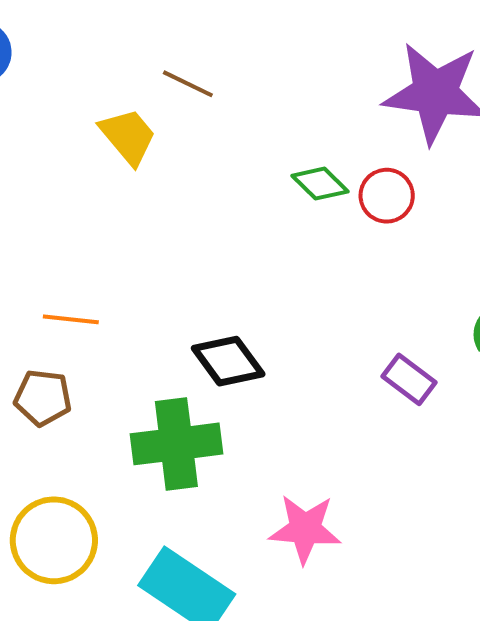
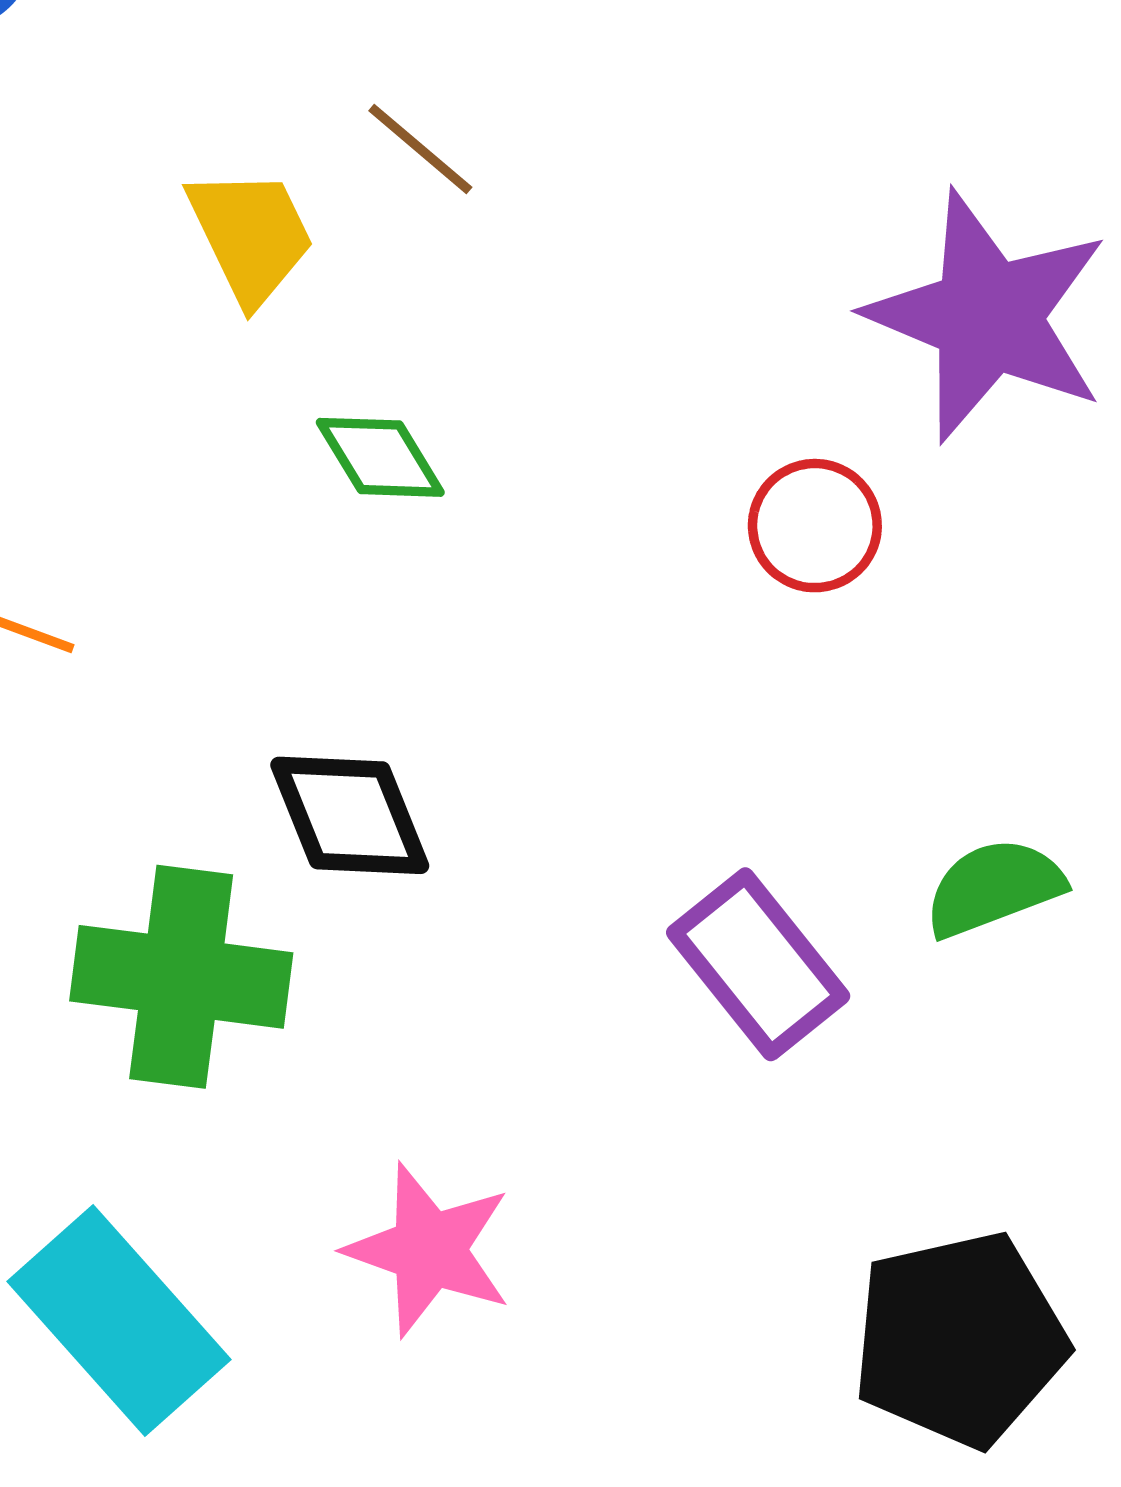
green diamond: (320, 184) -> (380, 457), moved
purple rectangle: (409, 379) -> (758, 964), size x1.4

